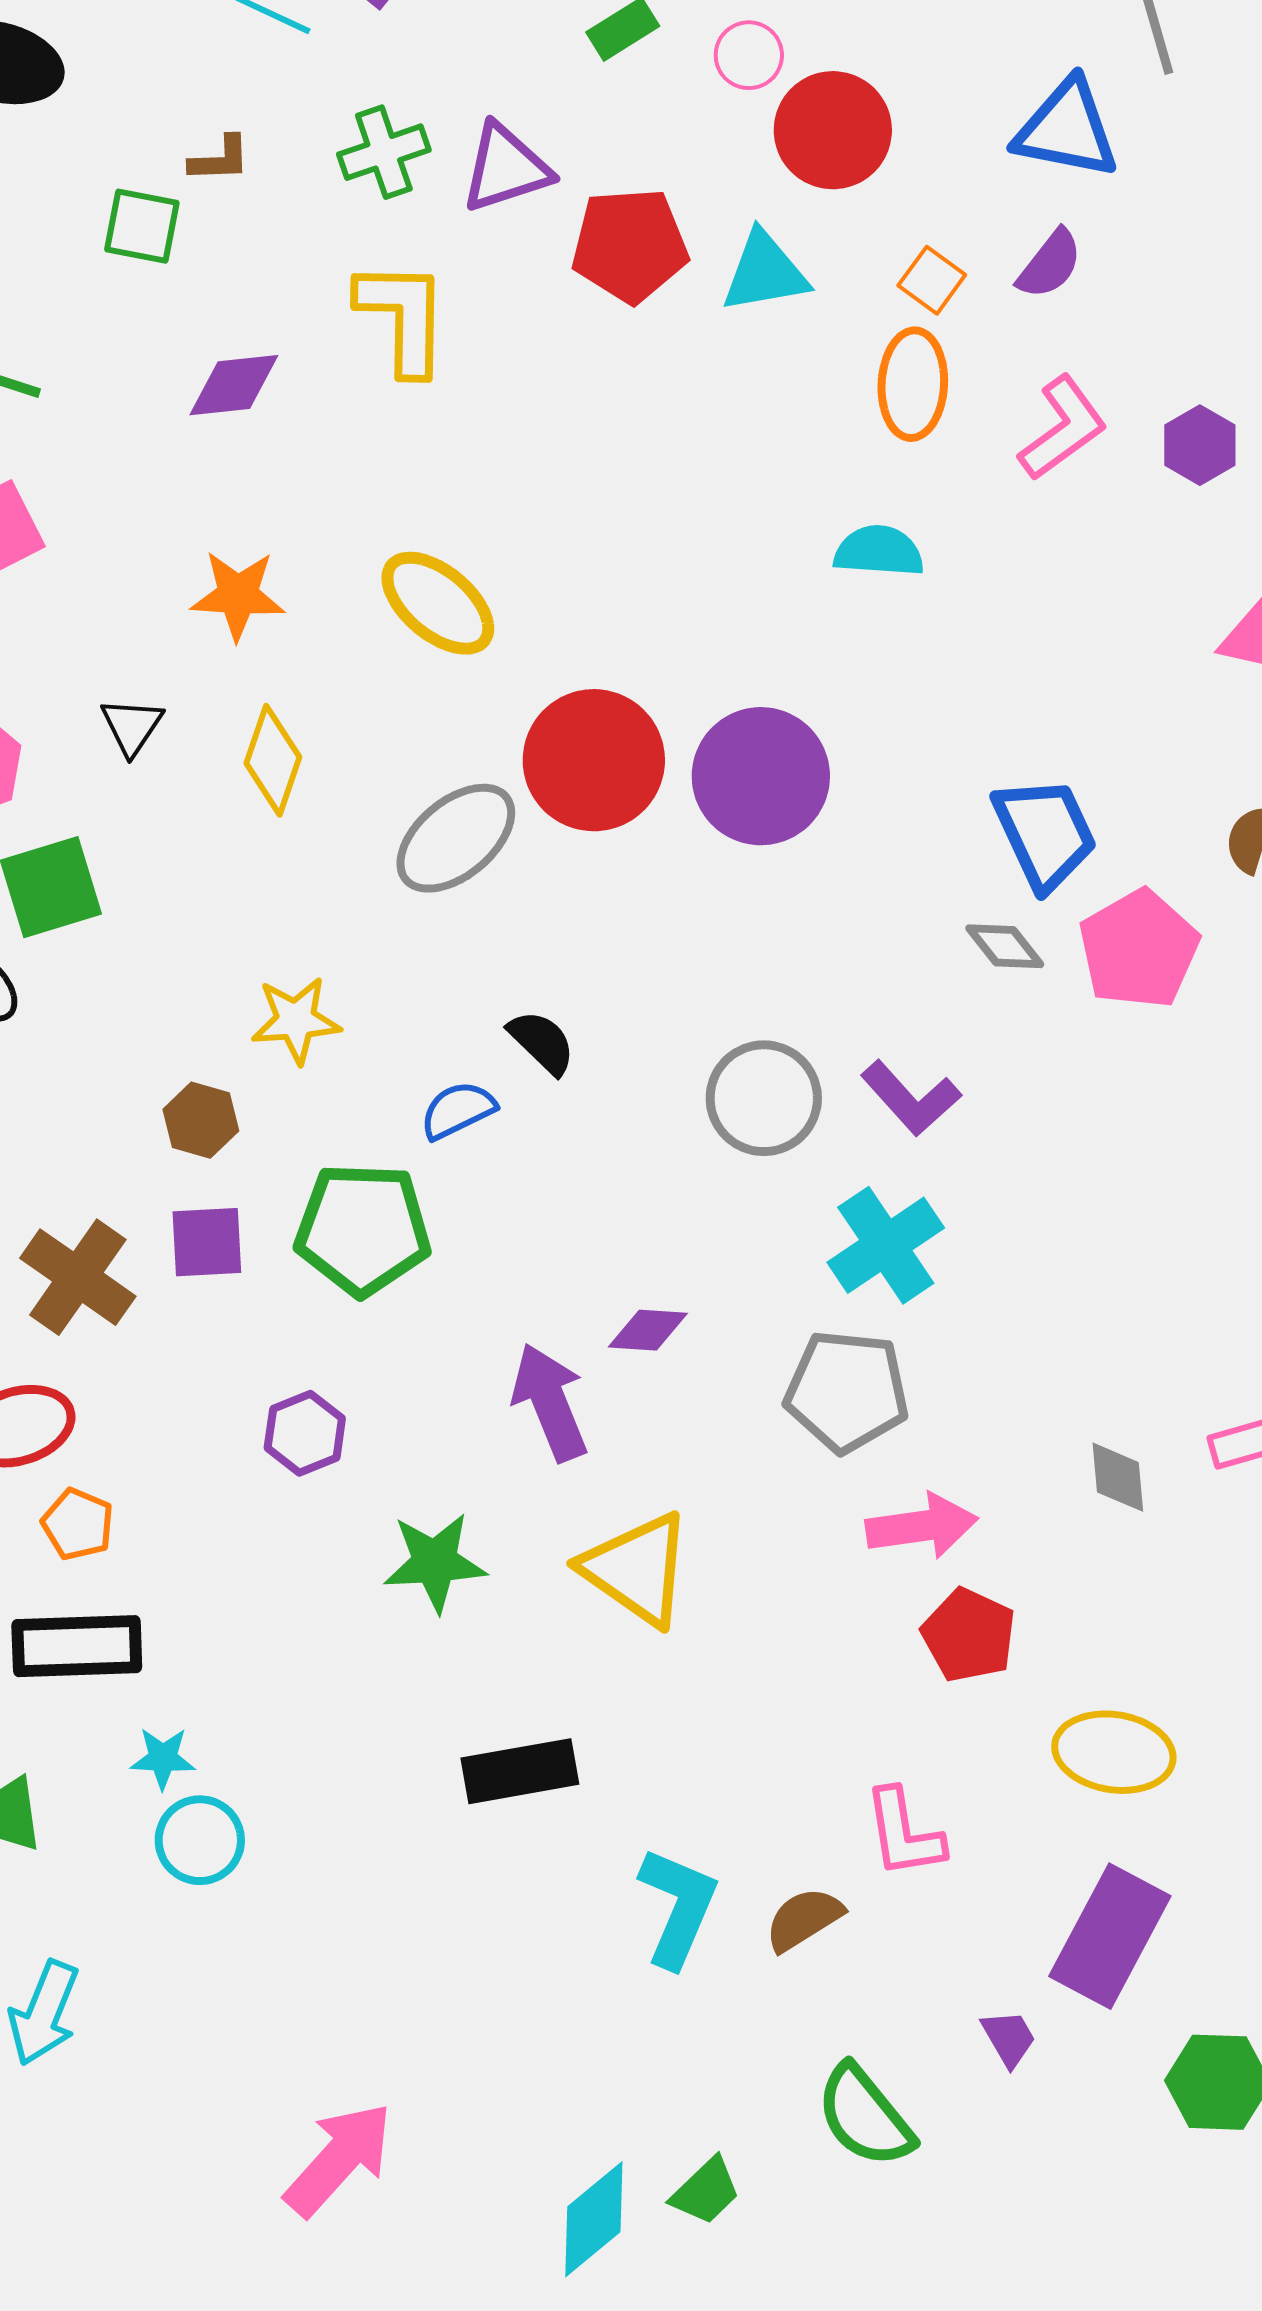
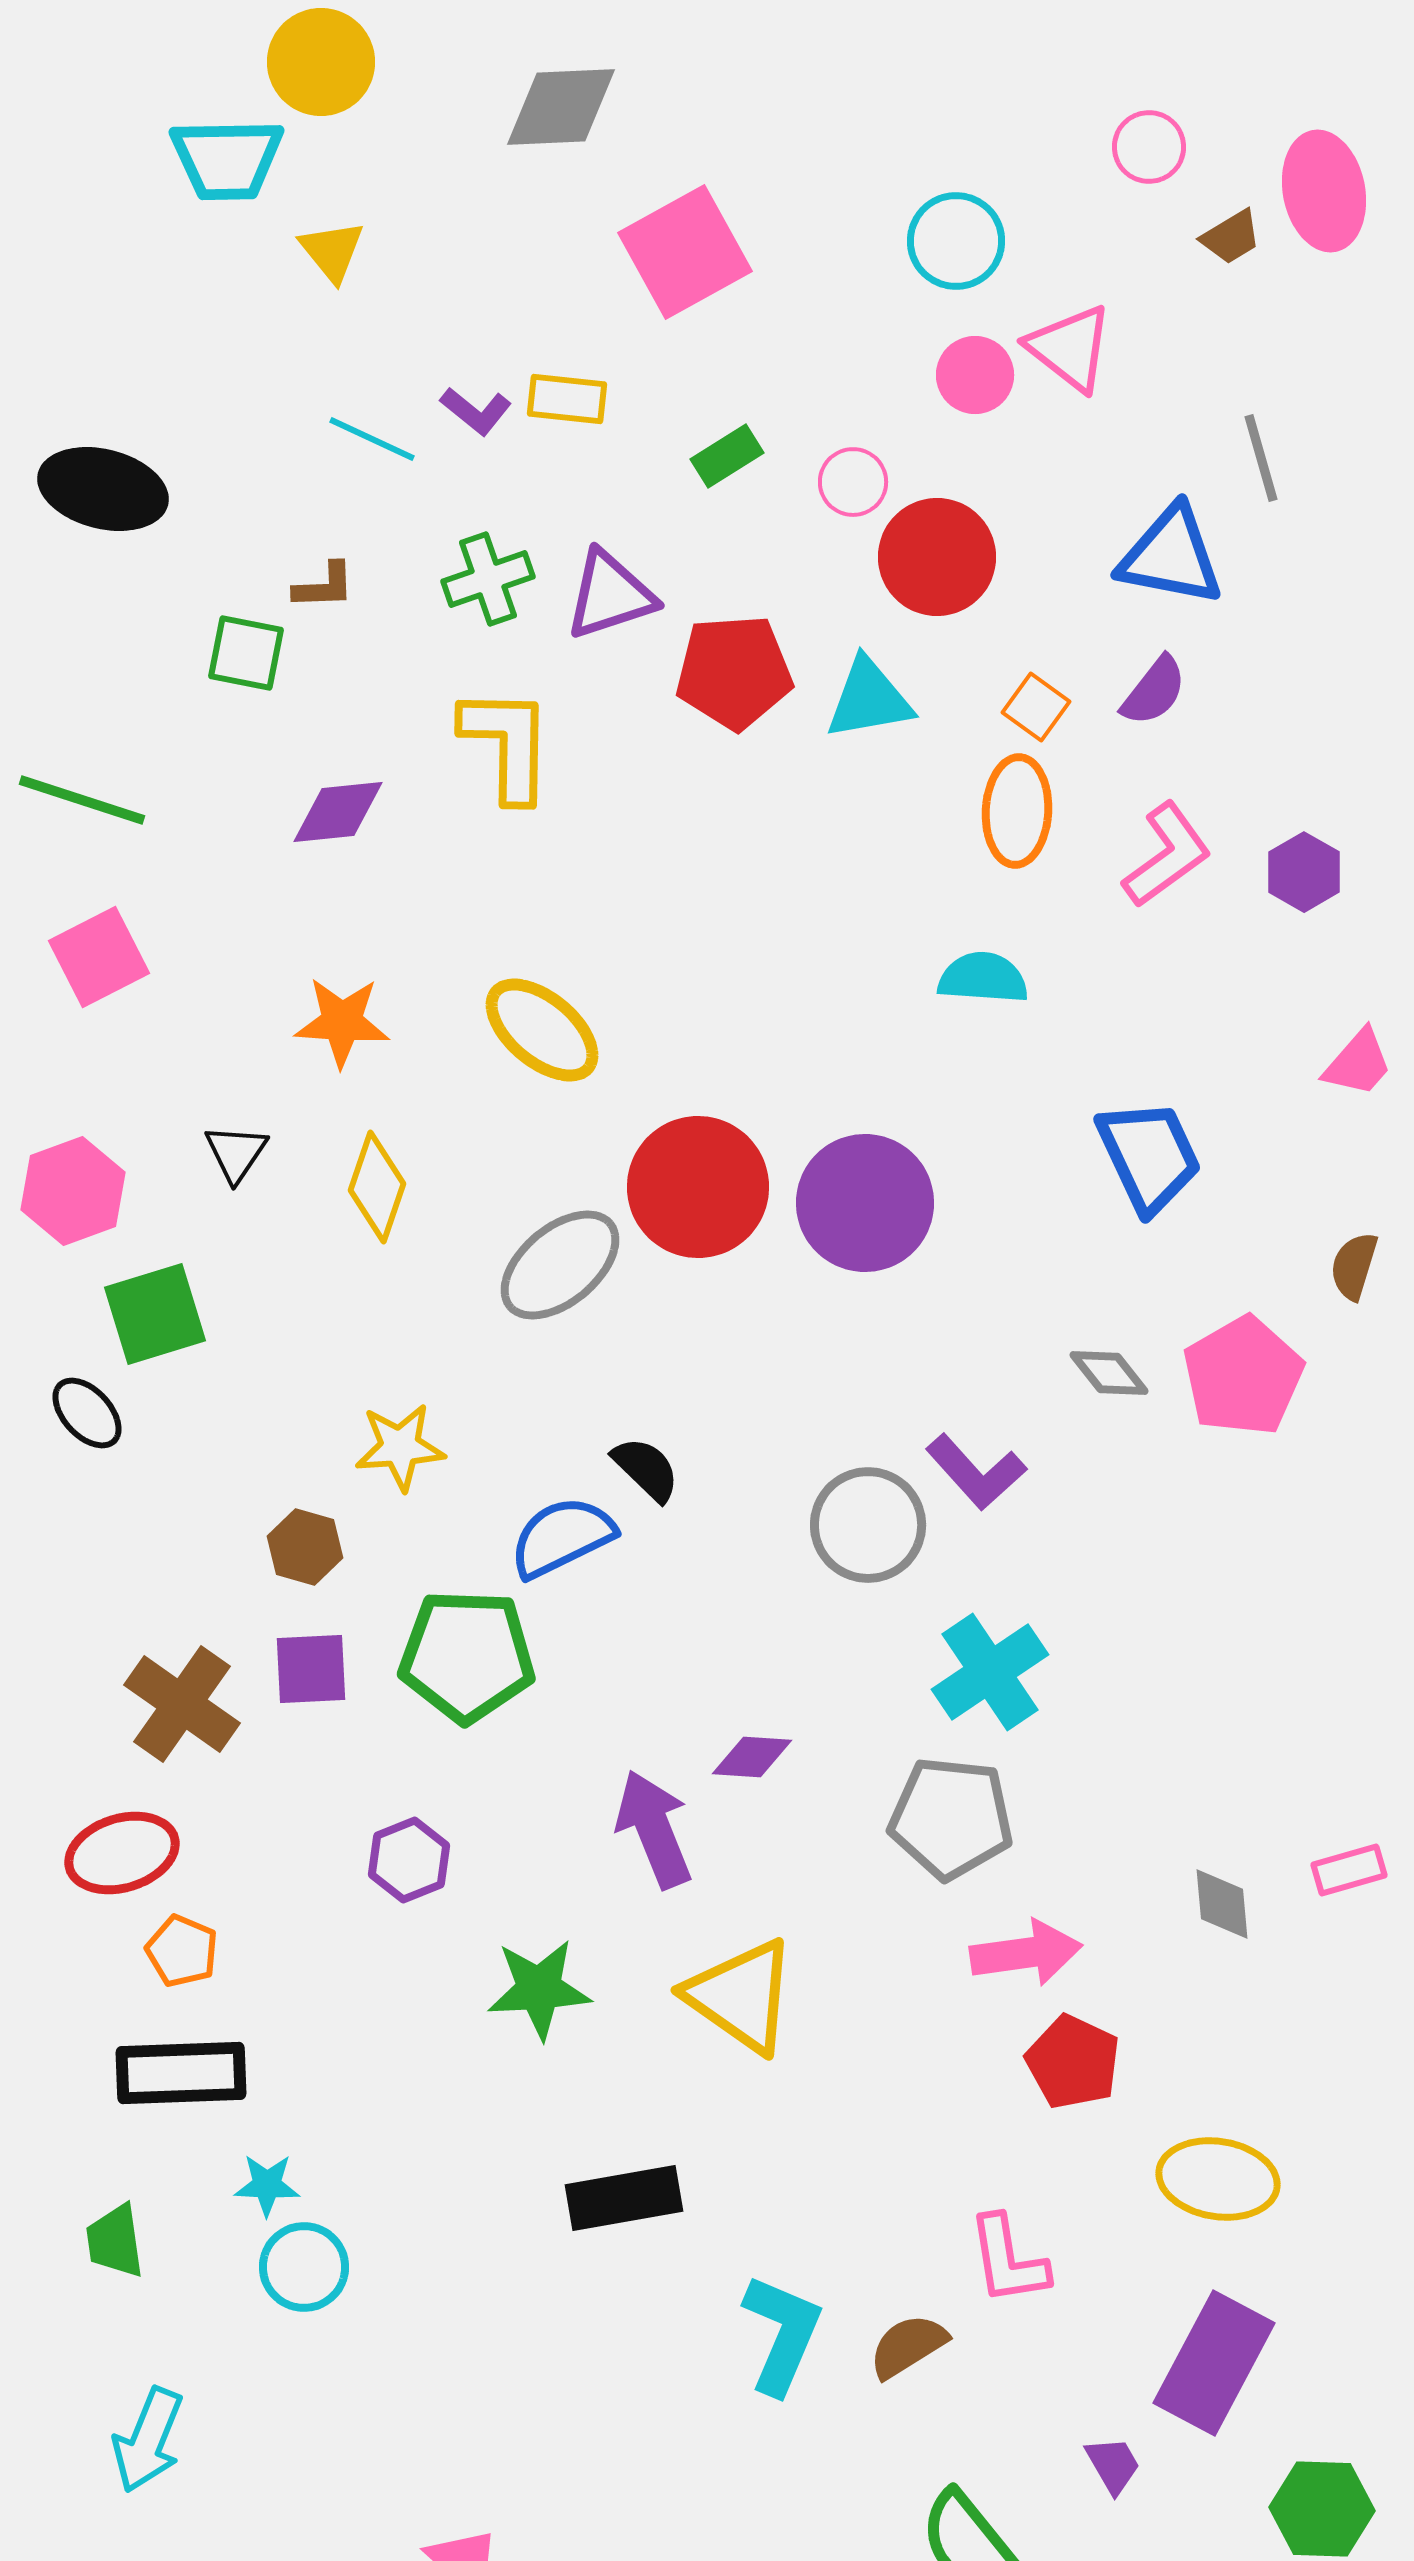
blue trapezoid: (1045, 833) -> (1149, 1156), moved
purple L-shape: (911, 1098) -> (976, 1472), moved
blue semicircle: (458, 1110) -> (562, 1537), size x1.4

